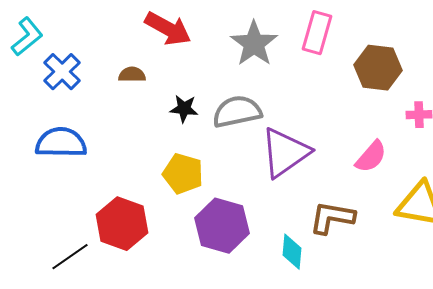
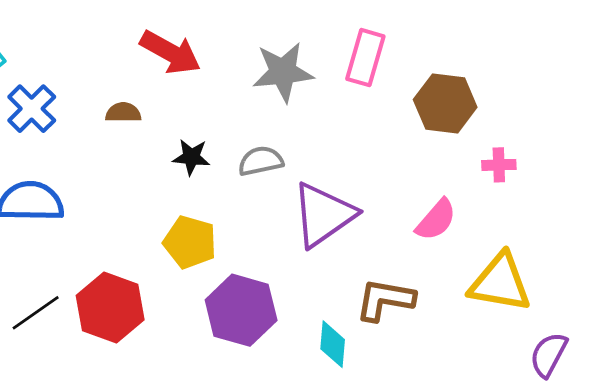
gray star: (254, 44) -> (283, 72), turned 30
gray semicircle: (237, 112) -> (261, 161), size x0.7
black line: (70, 257) -> (36, 313), moved

